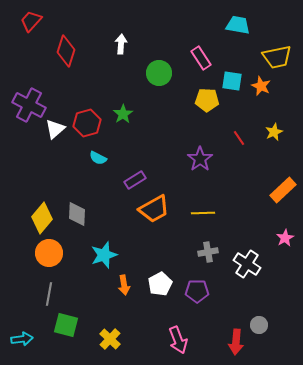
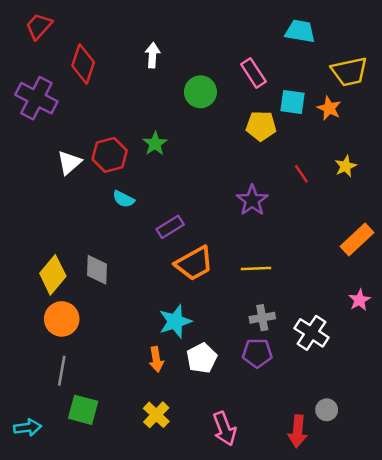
purple cross: (29, 105) -> (36, 98), moved
cyan star: (104, 255) -> (175, 321), moved
purple pentagon: (197, 291) -> (257, 353), moved
yellow cross: (110, 339) -> (156, 415), moved

